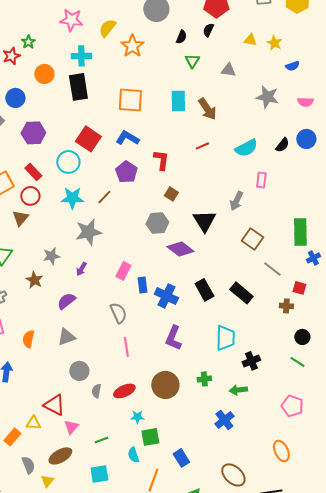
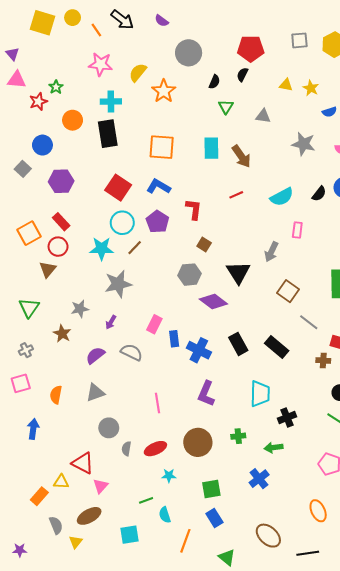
cyan circle: (68, 162) -> (122, 223), moved
gray semicircle: (118, 313) -> (132, 352), moved, turned -40
green square: (150, 437) -> (211, 489), moved
green line: (101, 440) -> (146, 500), moved

